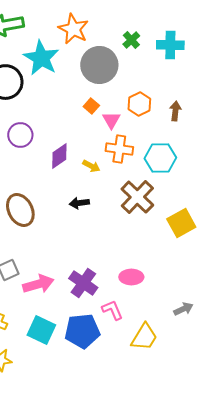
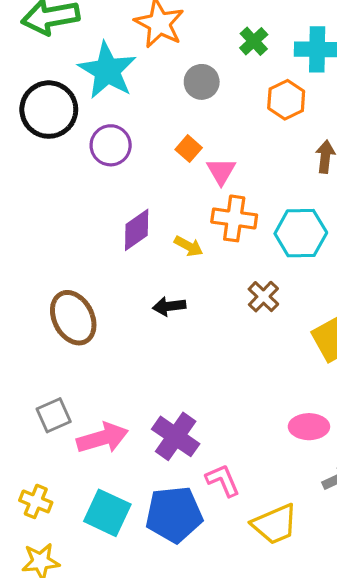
gray circle: (99, 65) -> (202, 82), size x0.6
orange hexagon: (139, 104) -> (286, 100), moved
purple circle: (20, 135) -> (111, 145), moved
brown cross: (137, 197) -> (263, 297), size x0.6
pink ellipse: (131, 277) -> (309, 427), moved
yellow trapezoid: (144, 337) -> (275, 524), turned 36

